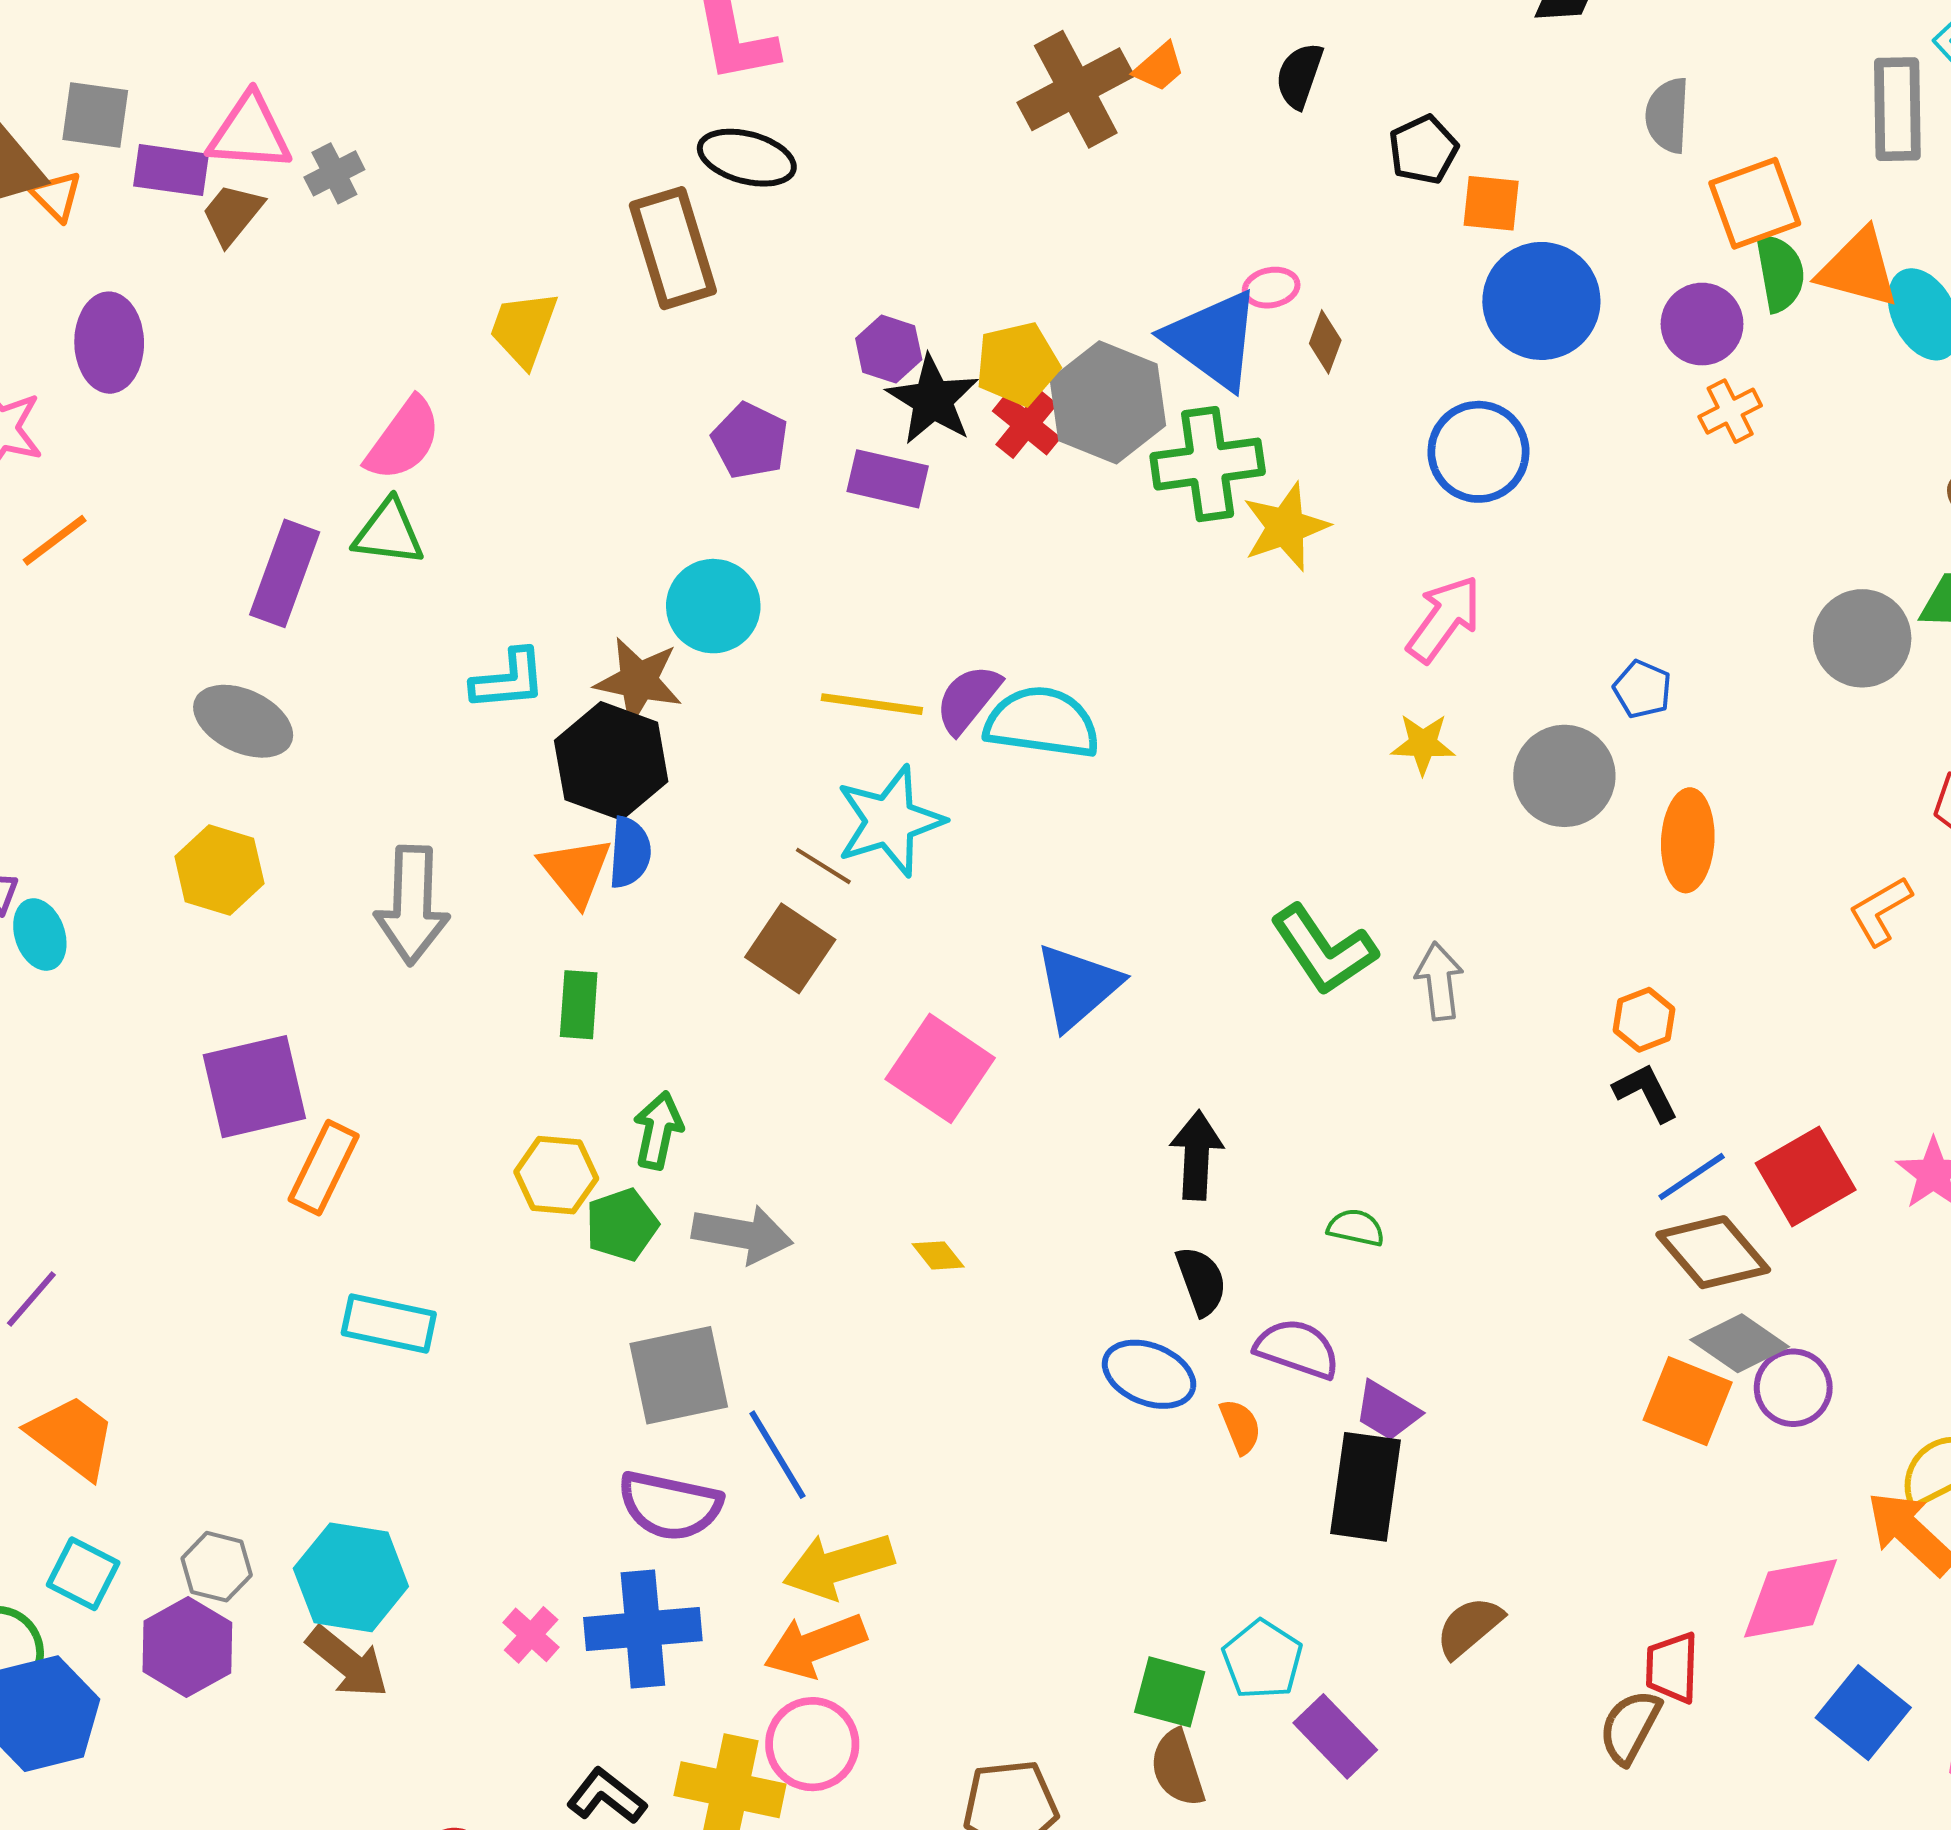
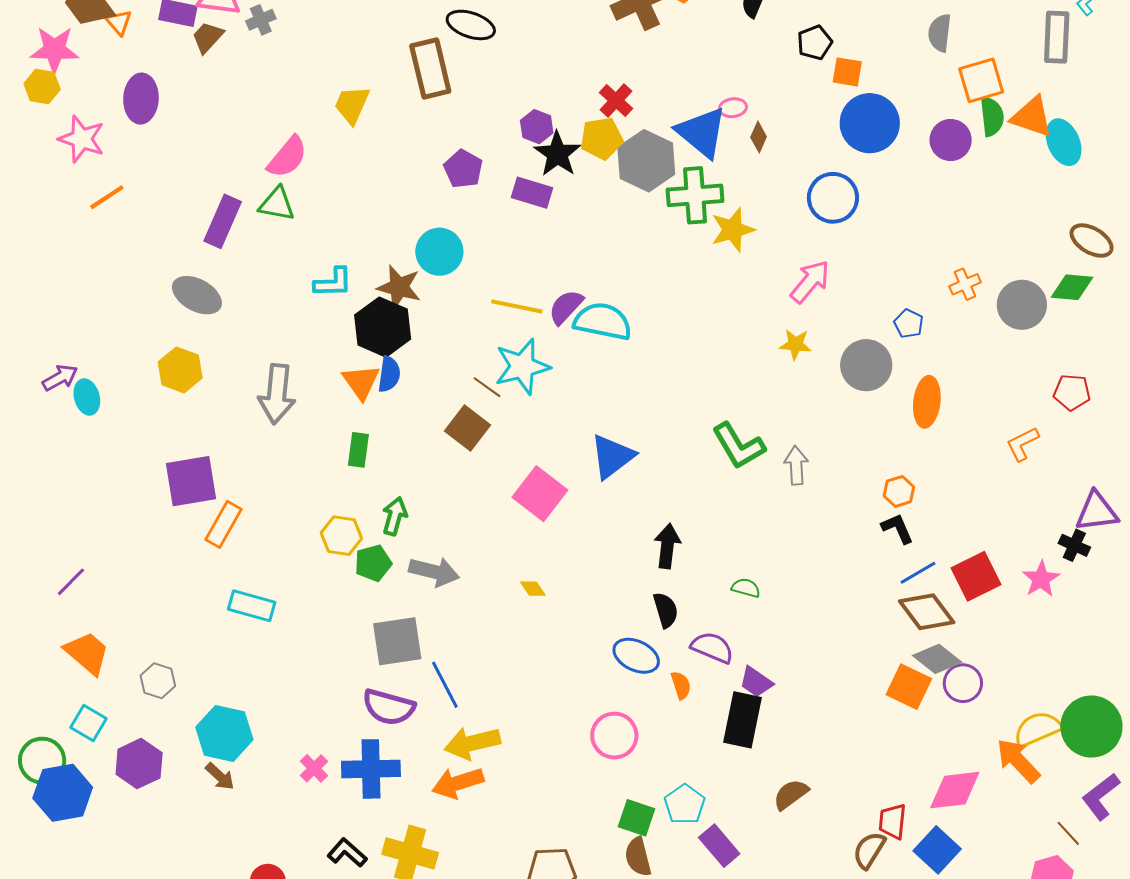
orange cross: (1730, 411) -> (965, 284), moved
red cross: (1026, 424) -> (616, 101), moved
gray hexagon: (217, 1567) -> (158, 681), moved
brown arrow: (348, 1662) -> (220, 776), size x0.7
blue square: (1863, 1713) -> (937, 850), moved
pink circle: (812, 1744) -> (614, 736), moved

